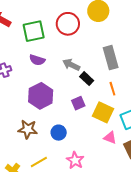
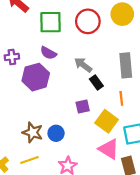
purple hexagon: (41, 96) -> (36, 77), moved
brown star: (28, 129) -> (33, 132), moved
pink triangle: (110, 138) -> (109, 149), size x1.5

